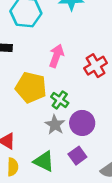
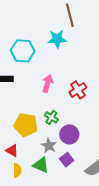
yellow pentagon: (31, 87) -> (26, 125), moved
gray star: (55, 125) -> (49, 146), moved

